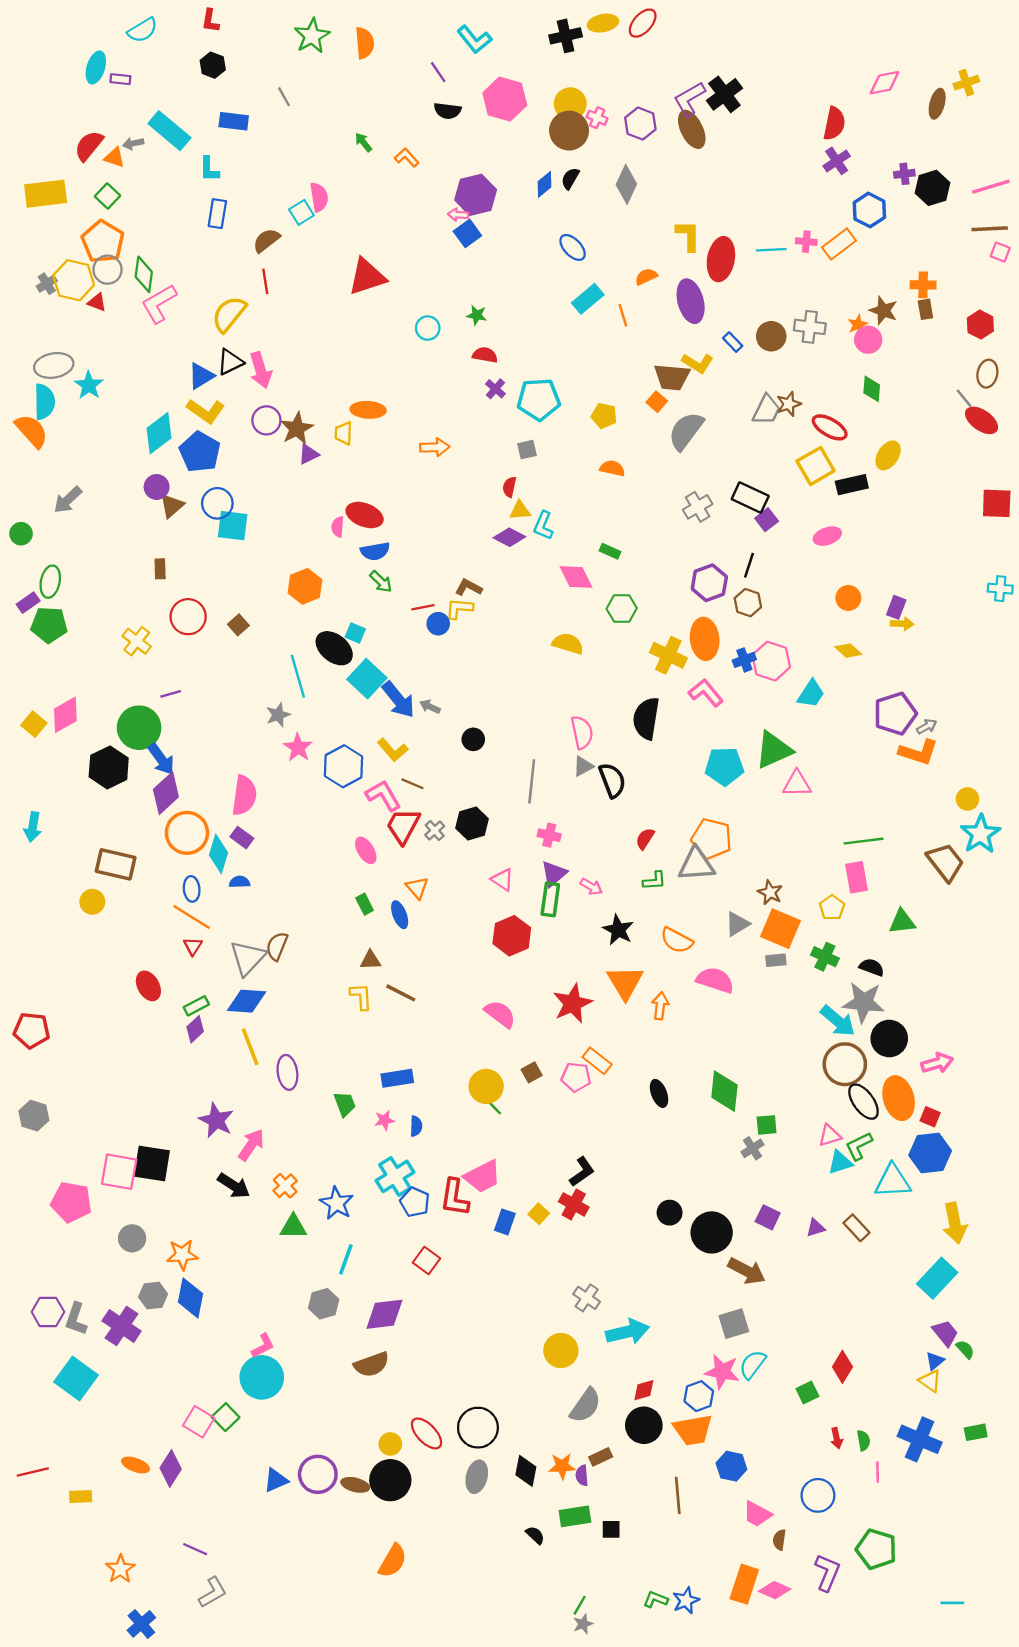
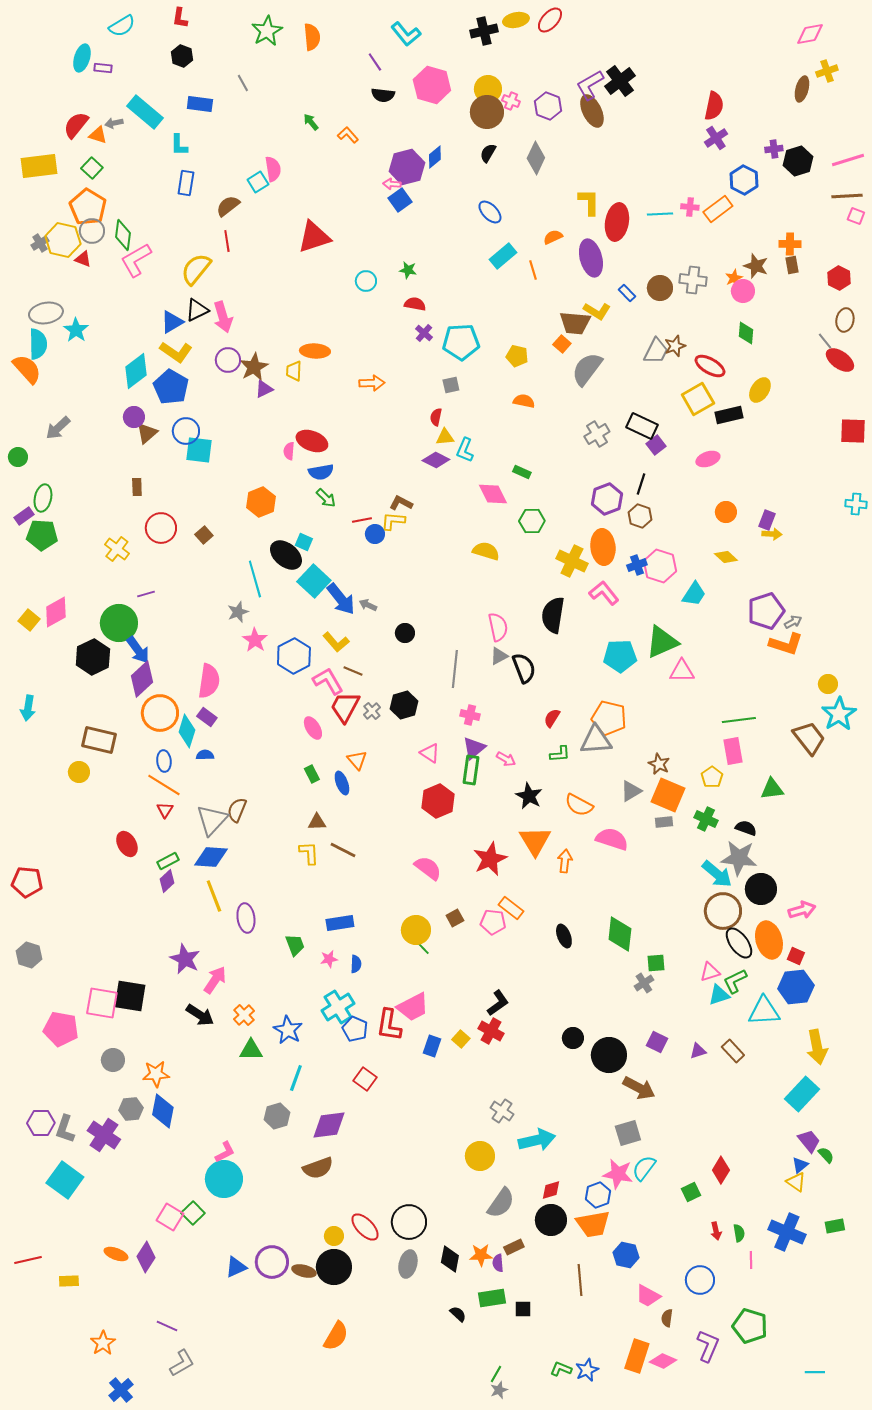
pink diamond: (885, 83) -> (810, 34), moved
blue diamond: (545, 184) -> (435, 157), moved

